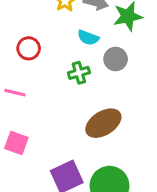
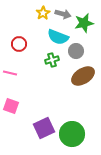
cyan semicircle: (88, 38) -> (58, 37), size x1.5
brown ellipse: (103, 123) -> (83, 76), moved

